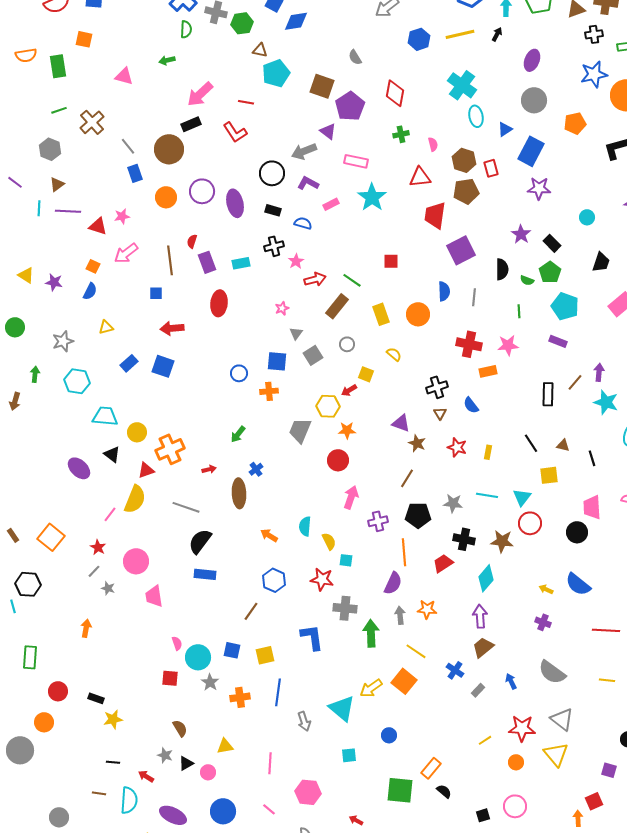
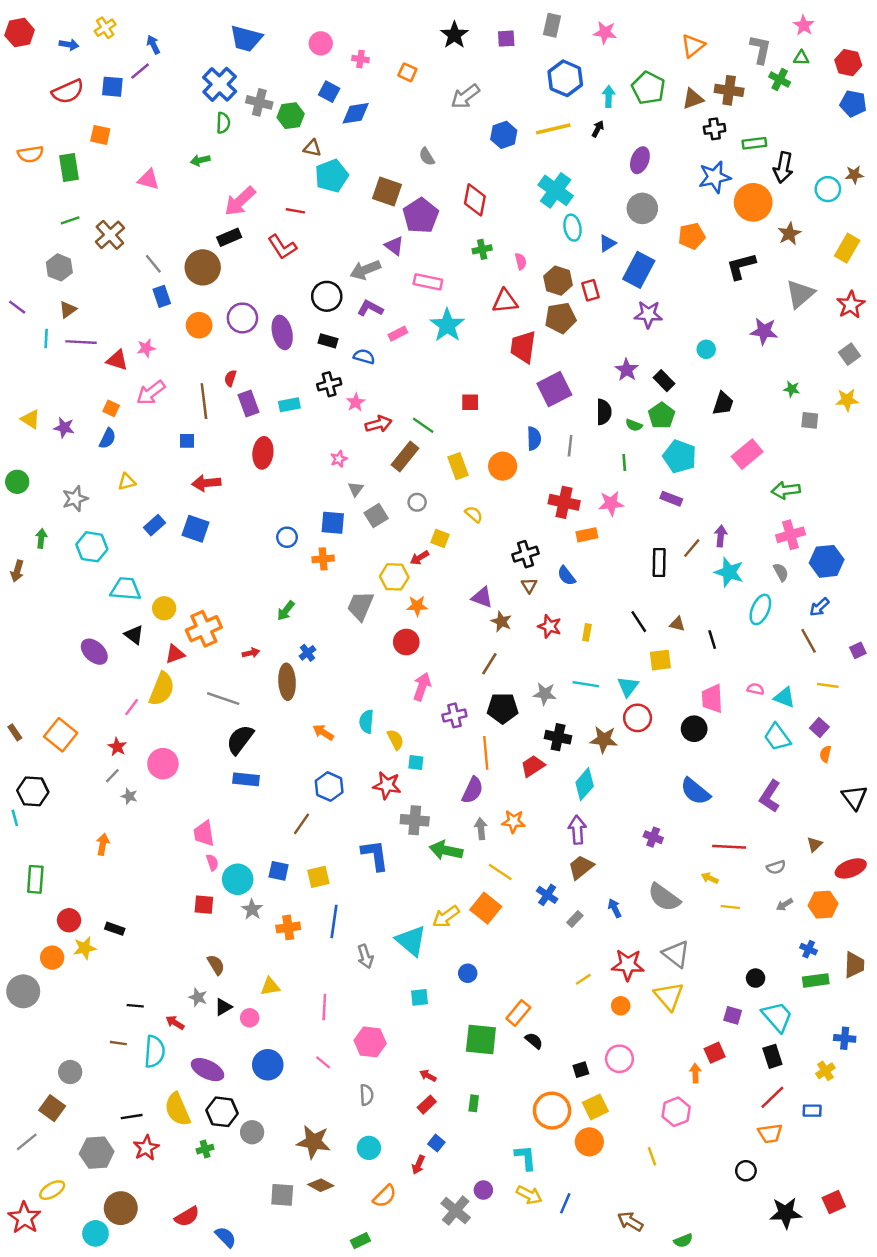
yellow arrow: (546, 589) -> (710, 878), moved
pink trapezoid: (154, 596) -> (204, 834), moved
green arrow: (371, 633) -> (446, 850), turned -76
yellow star: (113, 719) -> (85, 948), moved

